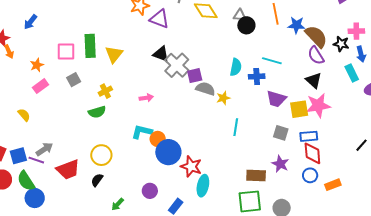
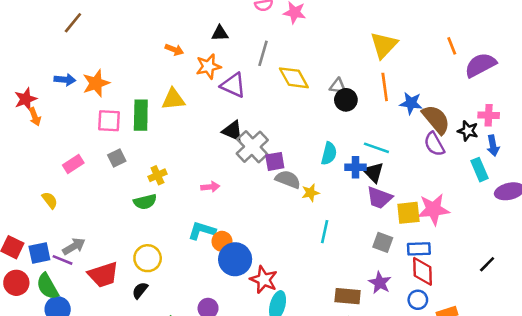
blue arrow: (30, 22) -> (65, 80), turned -126
yellow triangle: (114, 54) -> (173, 99), moved, turned 42
orange star: (37, 65) -> (96, 83), moved, size x1.5
black triangle: (314, 80) -> (373, 172), moved

